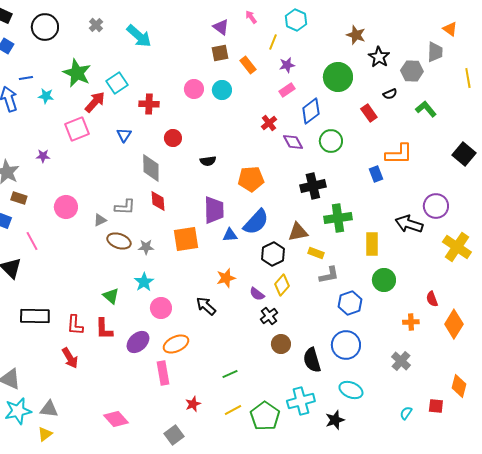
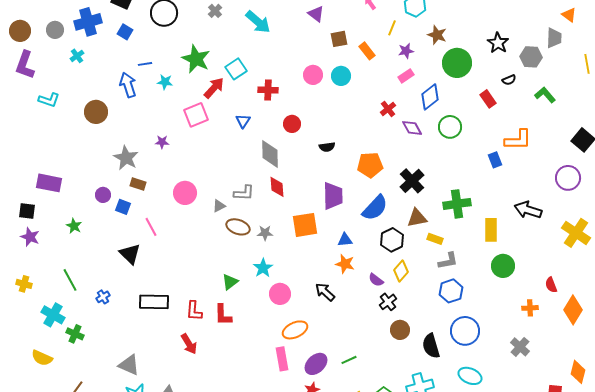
purple triangle: (221, 27) -> (316, 14), moved
brown star: (356, 35) -> (437, 35), moved
black cross: (313, 186) -> (412, 181), moved, turned -30
purple circle: (436, 206) -> (568, 178), moved
blue triangle: (230, 235) -> (345, 240), moved
orange star: (226, 278) -> (345, 264), turned 30
green triangle: (111, 296) -> (230, 282), turned 42
blue hexagon: (350, 303) -> (451, 291), moved
purple ellipse: (138, 342) -> (316, 364), moved

